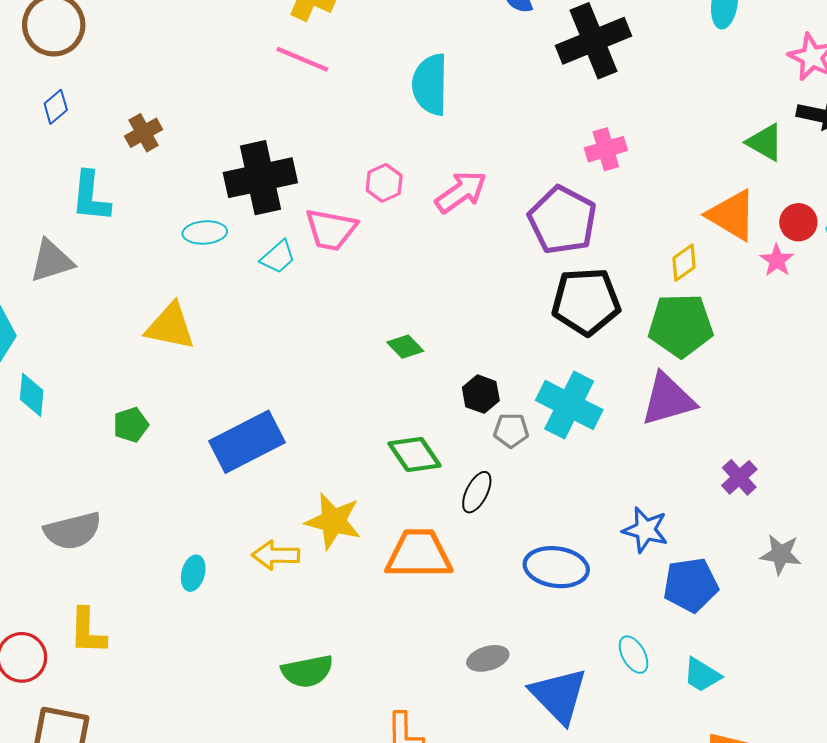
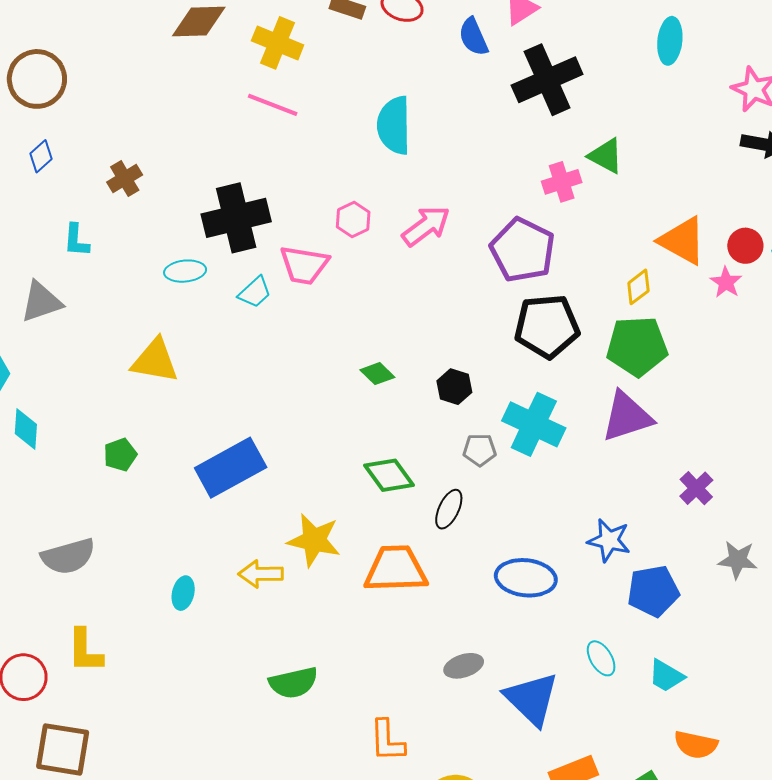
green triangle: (765, 142) -> (606, 156), moved
cyan L-shape: (91, 197) -> (76, 240), size x0.7
black hexagon: (481, 394) -> (454, 387), moved

